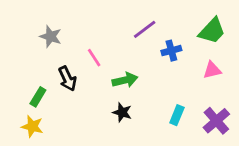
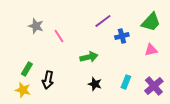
pink line: (94, 58) -> (59, 36), moved
black arrow: (67, 79) -> (48, 80), moved, turned 36
black star: (122, 112) -> (95, 84), moved

